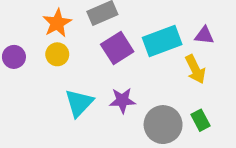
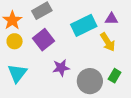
purple square: (117, 48) -> (43, 40), moved
cyan triangle: (79, 103) -> (17, 73), moved
green rectangle: (201, 120) -> (115, 76), turned 64

